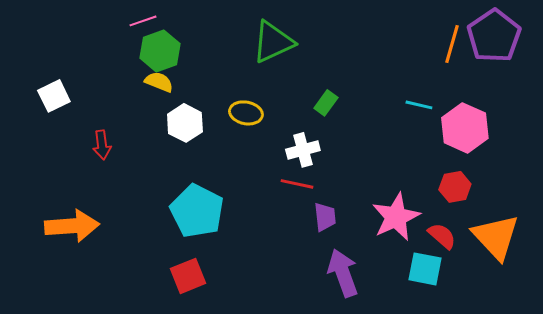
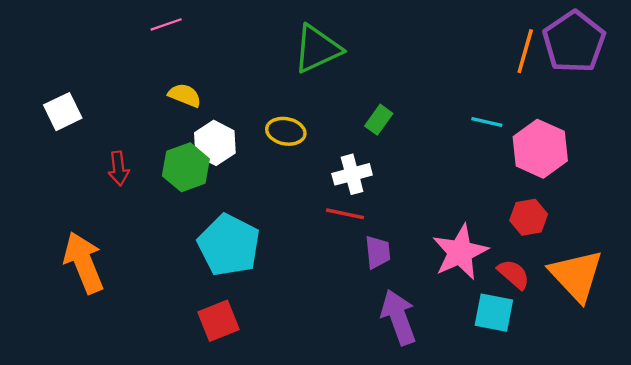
green hexagon: (160, 51) -> (186, 167), moved
orange arrow: (72, 226) -> (84, 263), turned -108

